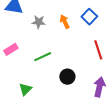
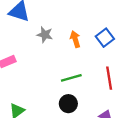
green line: (43, 57) -> (71, 78), moved

